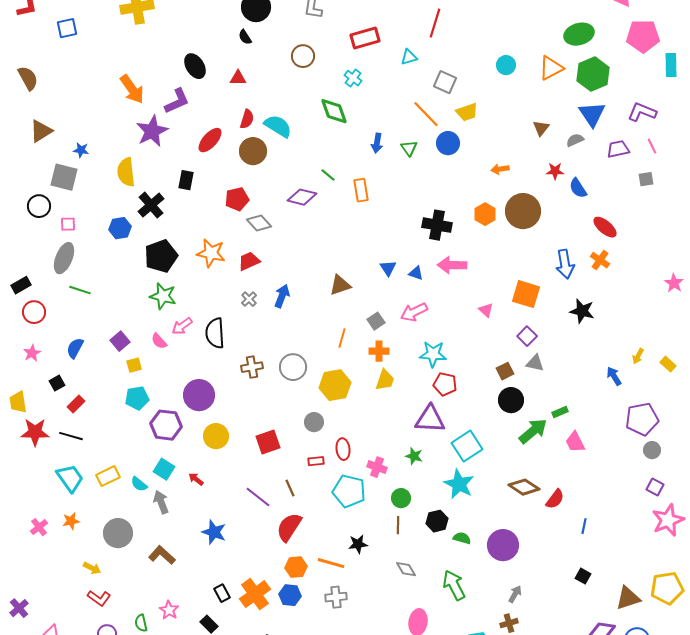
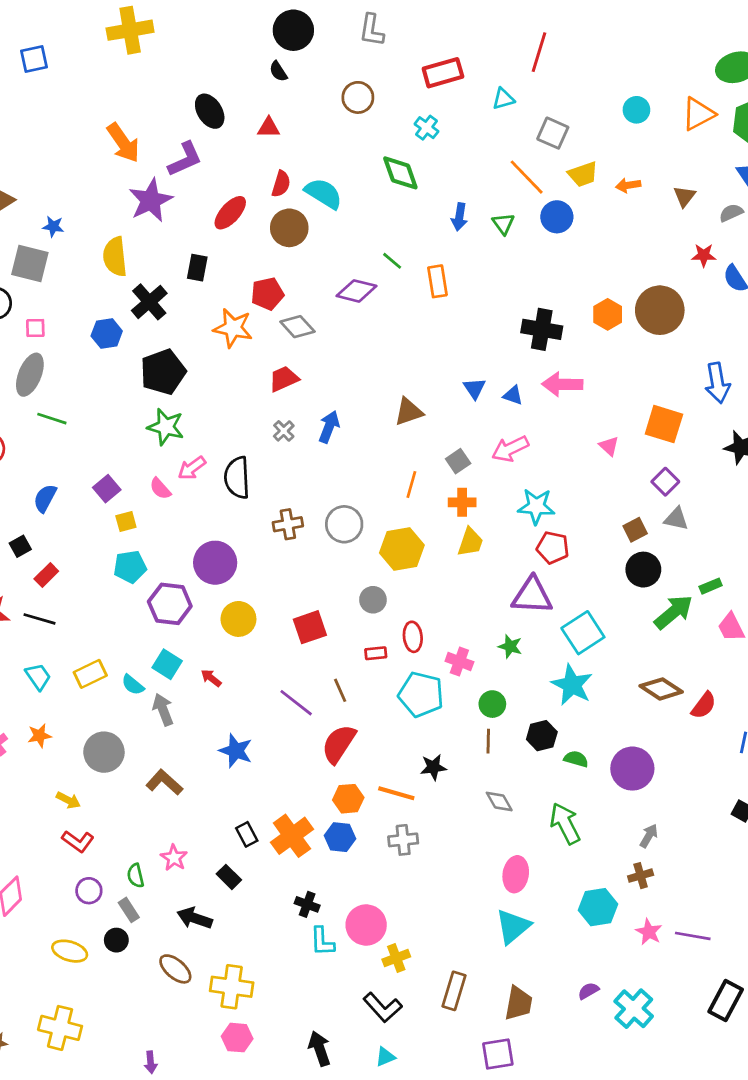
orange arrow: (500, 169) -> (628, 185), moved
orange star: (211, 253) -> (233, 328), moved
cyan trapezoid: (70, 478) -> (38, 677), size x0.7

